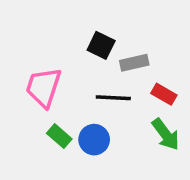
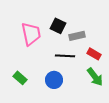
pink trapezoid: (44, 87) -> (31, 34), moved, turned 150
green rectangle: (59, 136) -> (20, 78), moved

